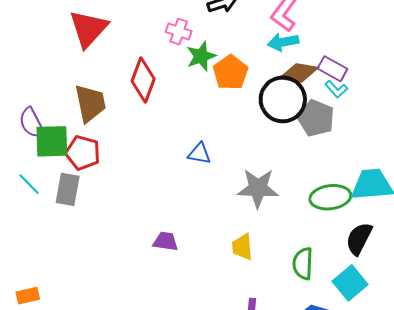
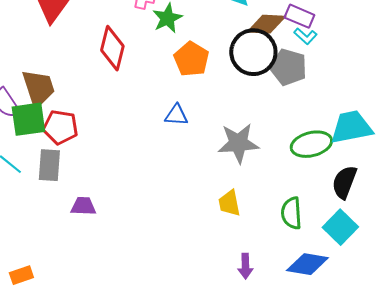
orange pentagon: (230, 72) -> (191, 59), moved
brown trapezoid: (90, 103) -> (38, 88), moved
purple trapezoid: (166, 241) -> (83, 206), moved

